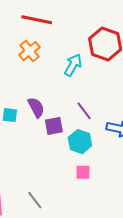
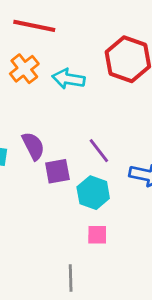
cyan arrow: (73, 65) -> (69, 79), moved, turned -110
gray line: (35, 200) -> (71, 278), moved, turned 36

